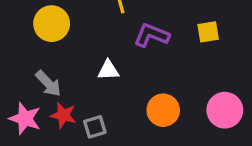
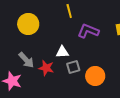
red star: (63, 115) -> (46, 68), moved
gray square: (95, 127) -> (73, 67), moved

